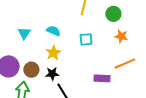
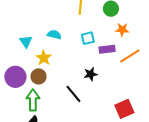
yellow star: (53, 53) -> (44, 58), moved
black star: (52, 74) -> (91, 74), moved
purple rectangle: (102, 78) -> (107, 49), moved

